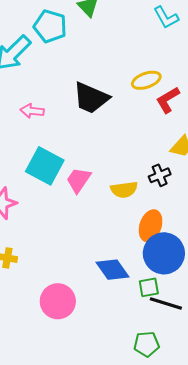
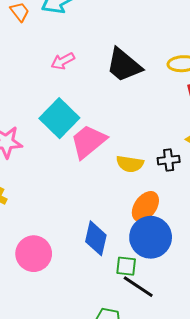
pink arrow: (32, 111) -> (63, 61), turned -50
pink trapezoid: (79, 180) -> (88, 141), size x1.4
blue diamond: (112, 270) -> (96, 238), turned 32

